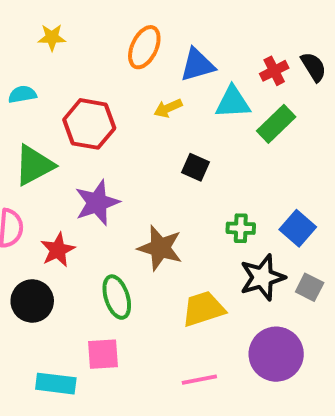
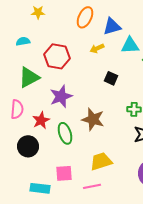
green ellipse: (117, 297) -> (65, 133), moved
yellow trapezoid: (203, 309) -> (101, 161), moved
pink line: (199, 380) -> (92, 186), moved

